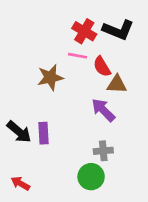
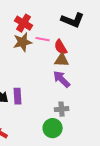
red cross: (84, 31) -> (24, 23), moved
brown star: (50, 77) -> (23, 42), moved
brown triangle: (117, 84) -> (62, 60), moved

